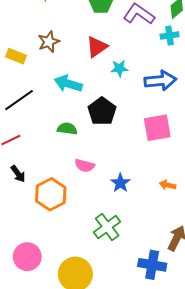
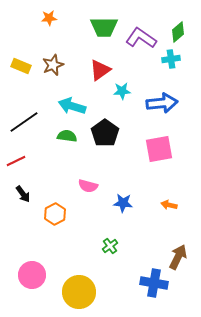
yellow rectangle: (16, 56) -> (21, 66), moved
green semicircle: (67, 129) -> (67, 136), moved
blue star: (120, 183) -> (123, 203), turned -30
orange hexagon: (51, 194) -> (55, 214), size x0.7
green cross: (107, 227) -> (110, 246), size x0.6

